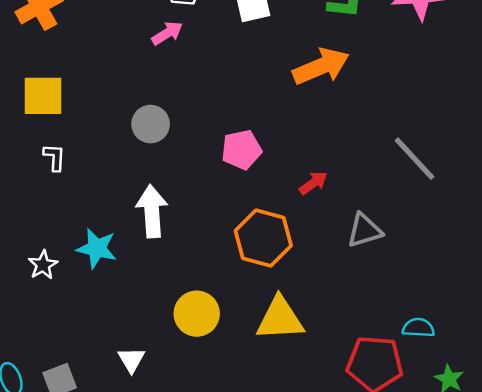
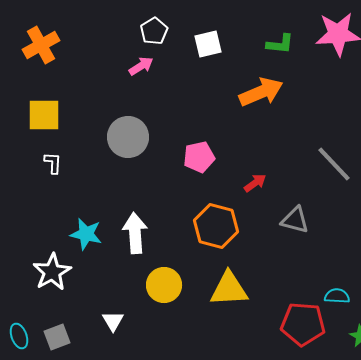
gray circle: (151, 124) -> (128, 137), size x1.4
white arrow: (152, 211) -> (135, 233), moved
gray triangle: (365, 230) -> (295, 220), turned 32
white star: (43, 265) -> (52, 272), moved, size x1.6

